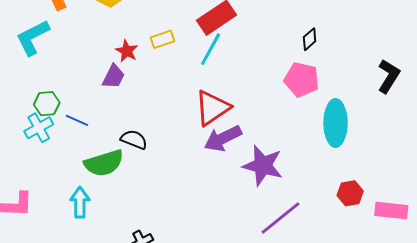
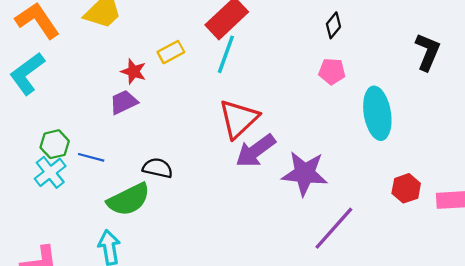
purple trapezoid: (114, 77) -> (124, 102), turned -132
pink pentagon: (302, 80) -> (332, 71), size x0.7

